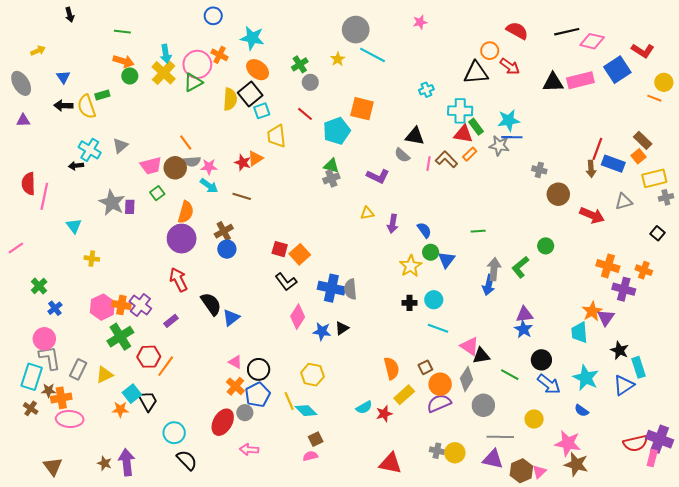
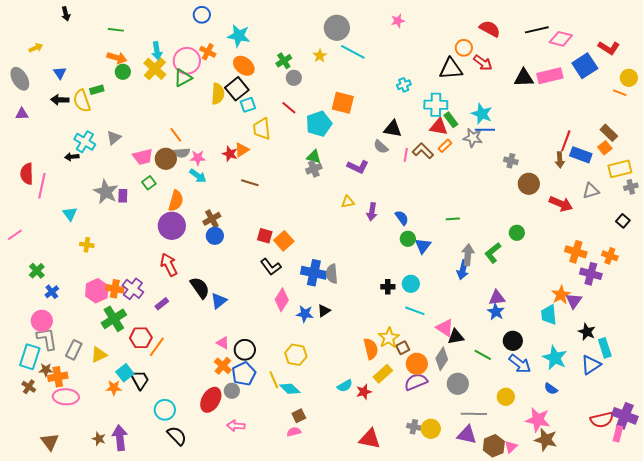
cyan star: (509, 120) -> (482, 114), turned 30
brown line: (242, 196) -> (250, 183), moved
yellow star: (411, 266) -> (389, 338), moved

